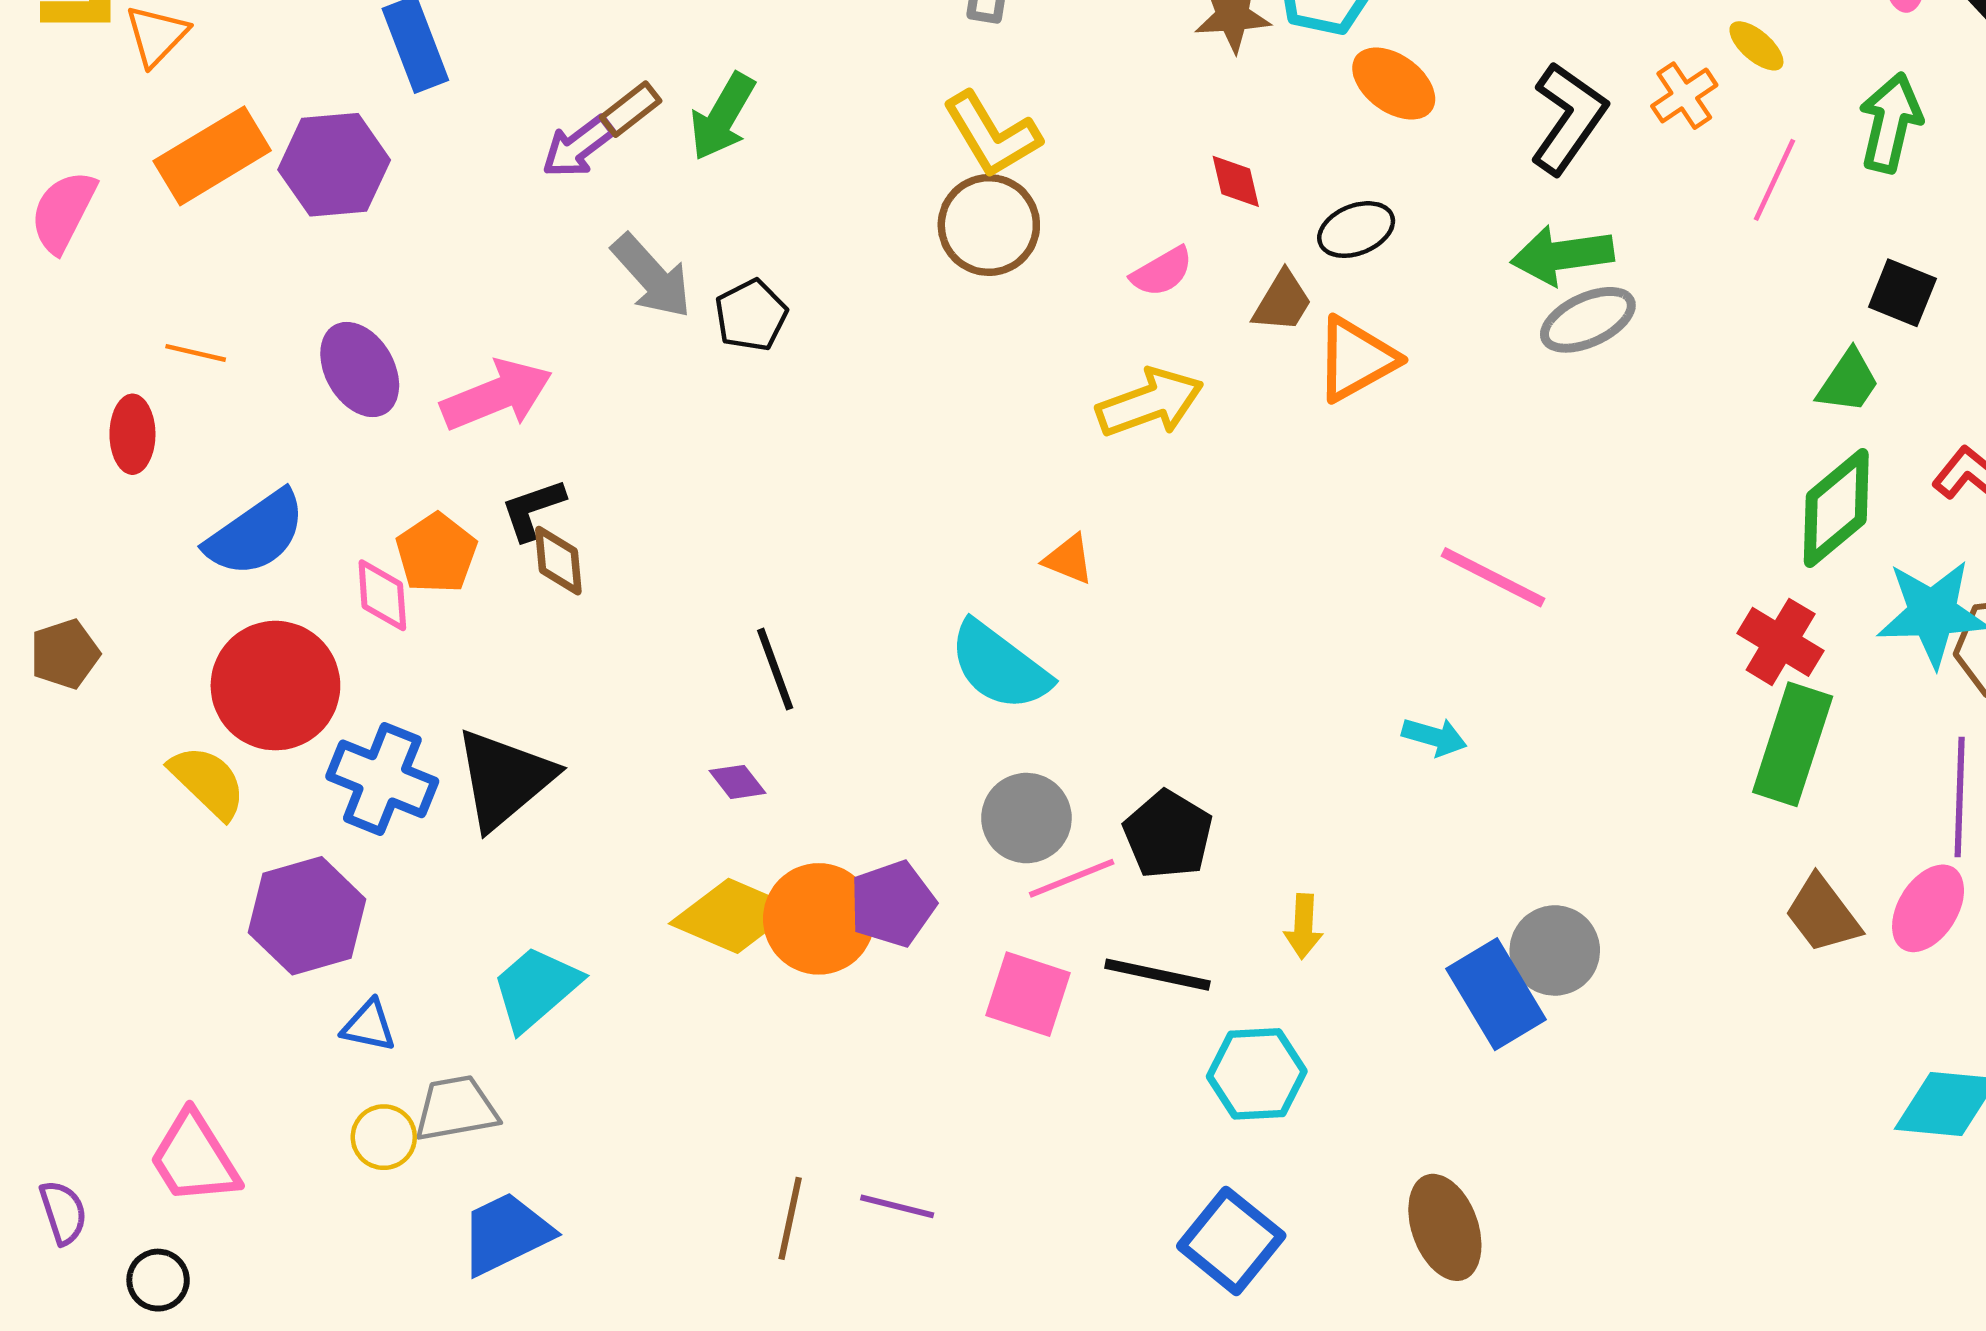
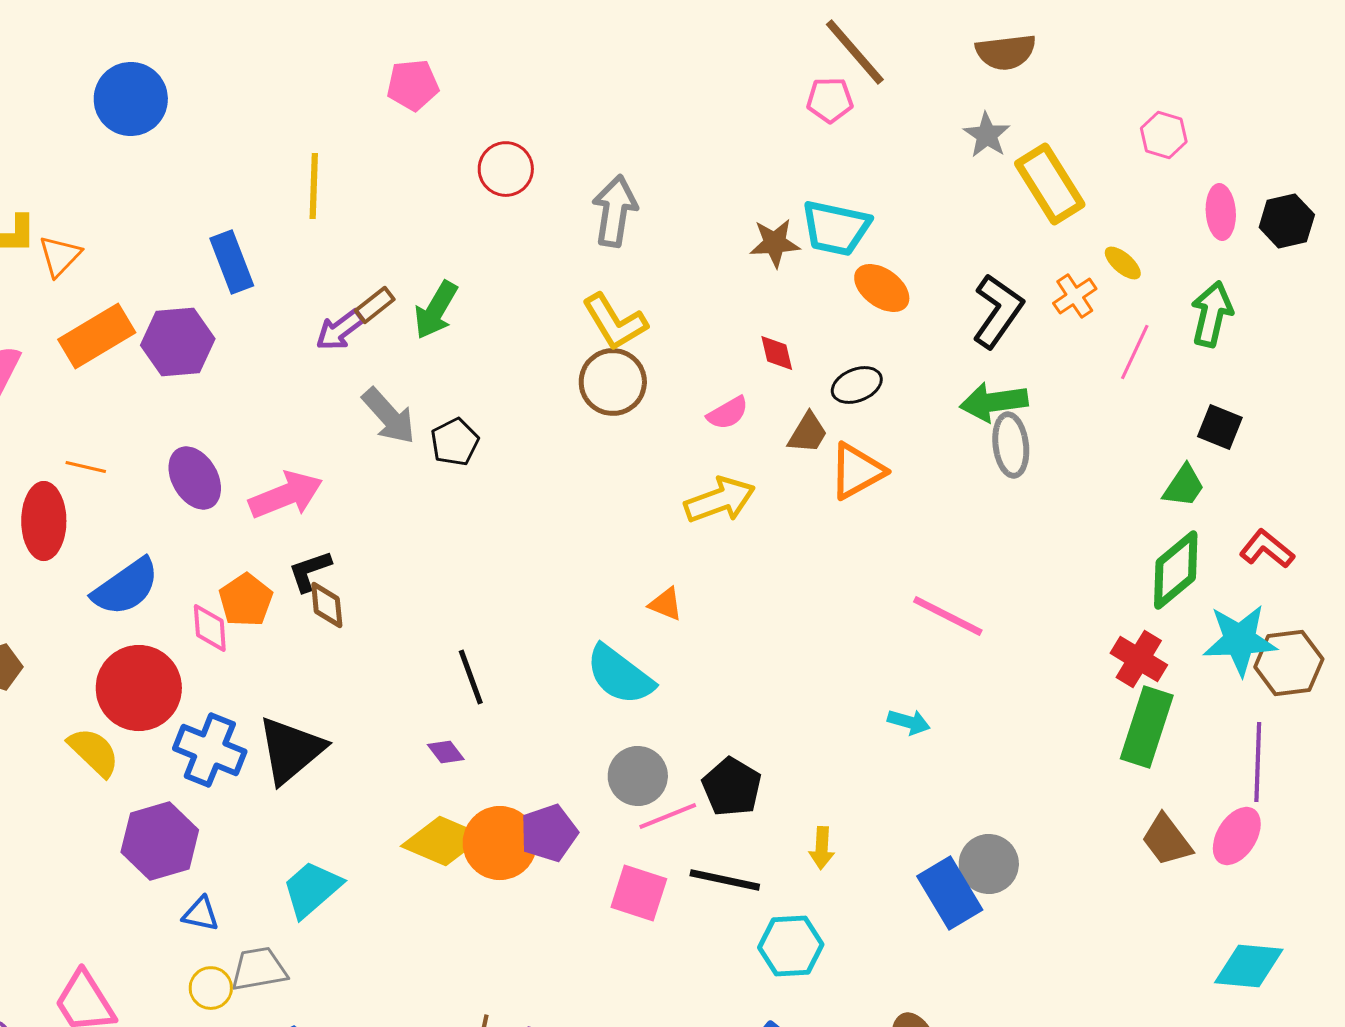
gray ellipse: (1588, 320) -> (1011, 445), turned -72
red ellipse: (132, 434) -> (44, 521), size x1.5

